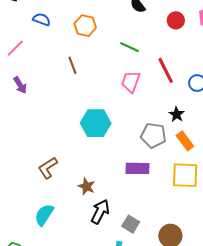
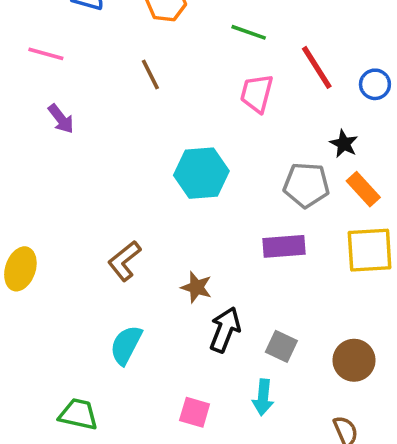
pink line: (15, 48) -> (46, 54), turned 66

